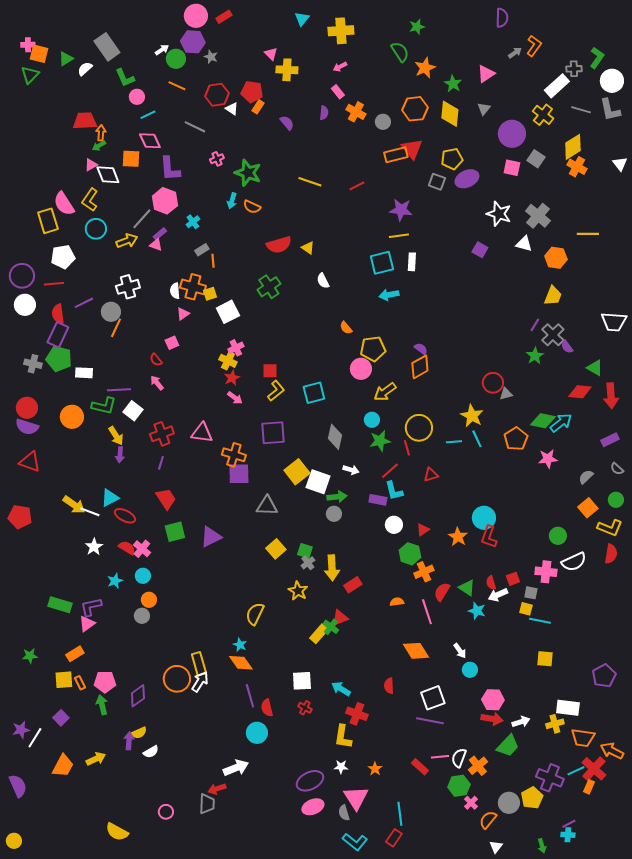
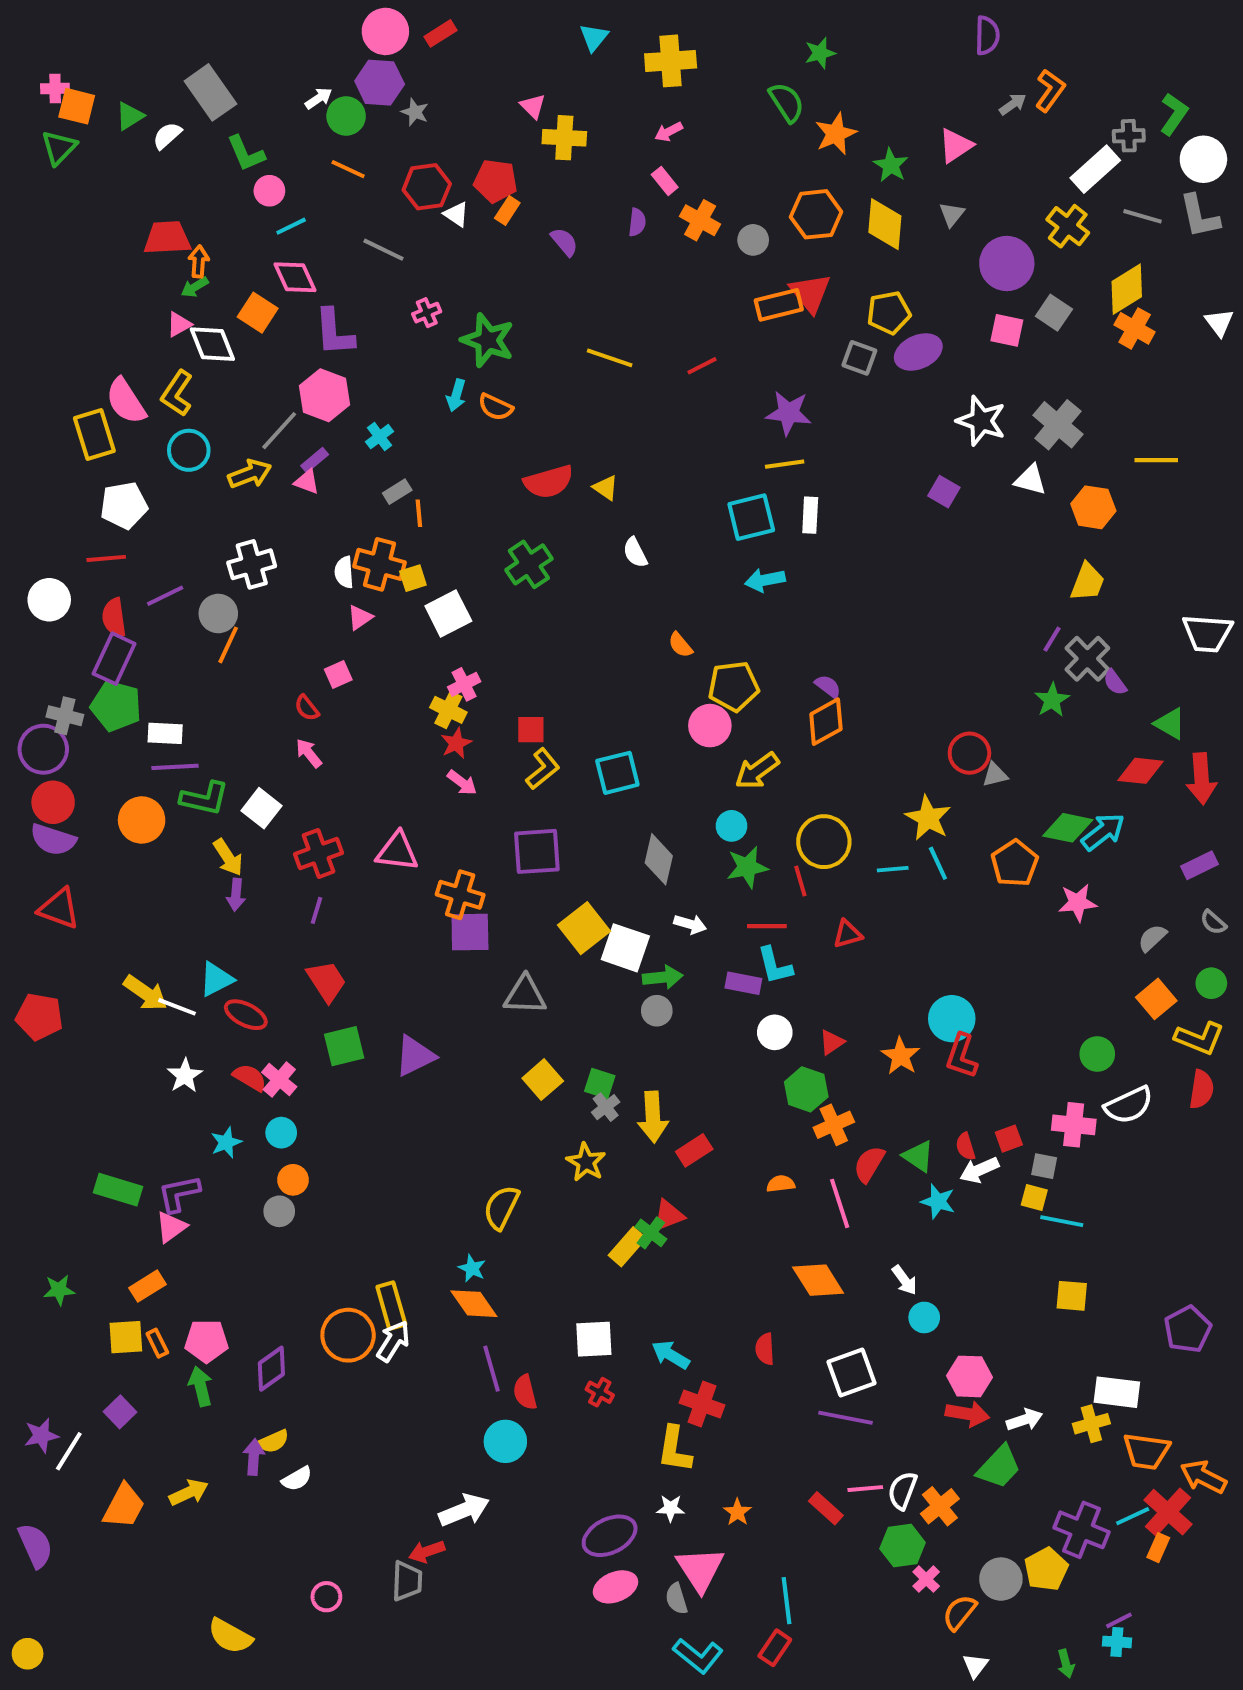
orange square: (131, 159) -> (258, 313), turned 30
purple circle: (22, 276) -> (43, 749), moved
purple line: (119, 390) -> (175, 767), moved
red line: (390, 471) -> (767, 926), turned 42

